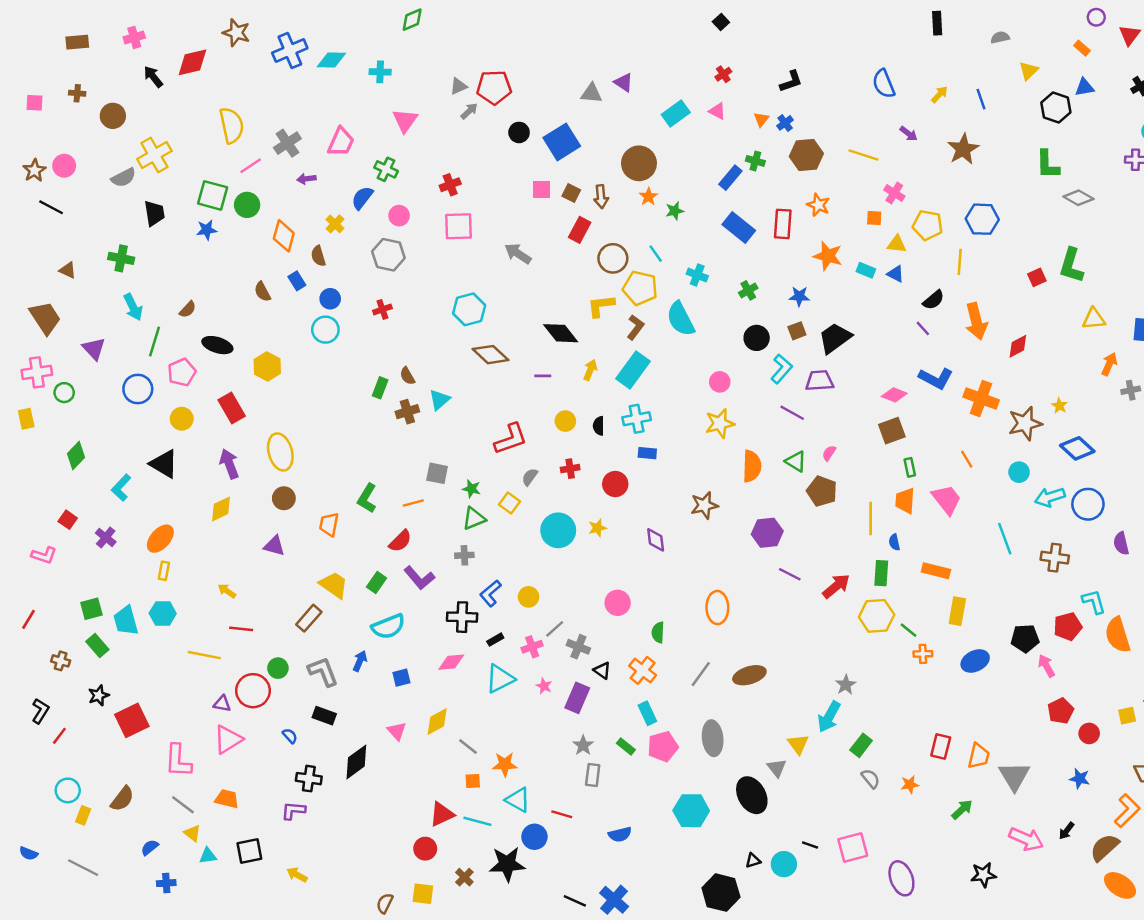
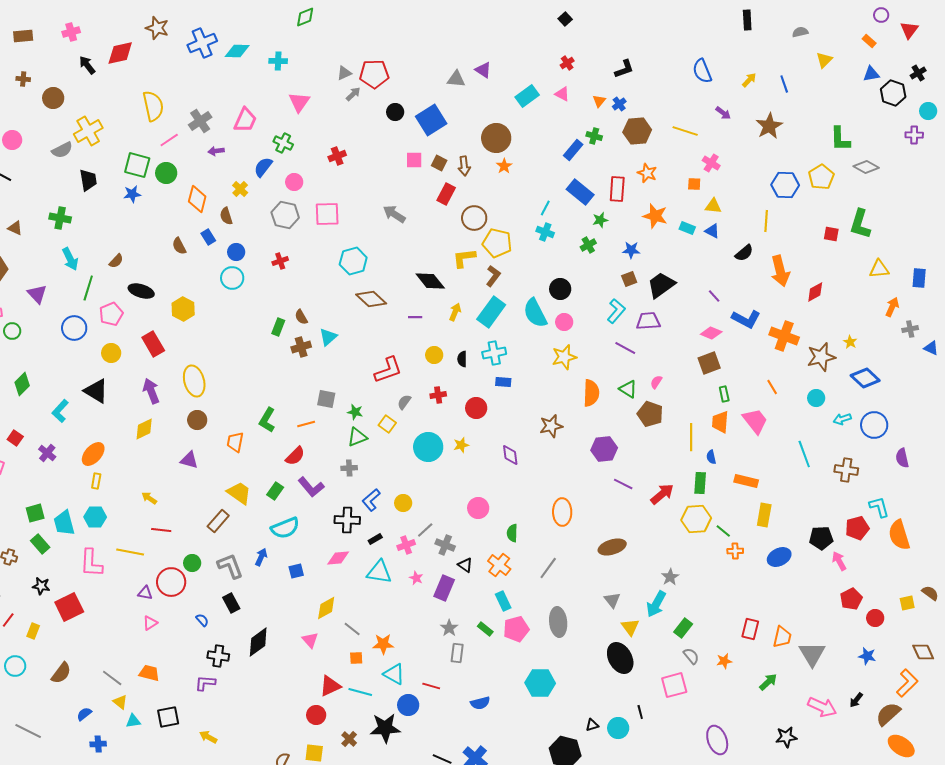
black hexagon: (1056, 108) -> (893, 93), moved
green star: (675, 211) -> (600, 220), moved
yellow pentagon: (928, 225) -> (821, 177), moved, turned 30
pink square: (458, 226) -> (327, 214), moved
cyan line: (656, 254) -> (545, 208), moved, turned 63
red square: (1037, 277) -> (831, 234), turned 35
cyan semicircle: (681, 319) -> (535, 313), moved
purple line: (923, 328) -> (714, 296), moved
black circle: (757, 338) -> (560, 289), moved
cyan arrow: (1050, 497) -> (842, 419), size x0.7
brown ellipse: (749, 675) -> (612, 547), moved
cyan triangle: (500, 679) -> (379, 572), turned 36
black star: (99, 695) -> (41, 586), turned 30
black rectangle: (324, 716) -> (231, 603), turned 42
pink triangle: (397, 731) -> (310, 640), moved
pink triangle: (228, 739) -> (150, 623), size x0.6
pink L-shape: (178, 761) -> (91, 563), moved
gray triangle: (777, 768) -> (612, 600), moved
black ellipse: (752, 795) -> (620, 658), moved
yellow rectangle: (83, 815) -> (33, 631), moved
black line: (810, 845) -> (640, 712), turned 56
pink square: (853, 847) -> (674, 685), moved

